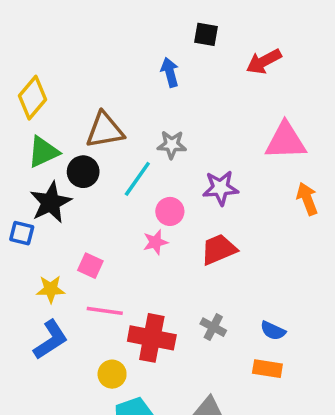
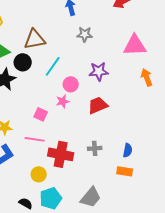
gray star: (172, 145) -> (85, 34), moved
pink square: (90, 266) -> (41, 114), moved
gray cross: (213, 327) -> (95, 148), turned -32
blue semicircle: (273, 331) -> (128, 150), turned -104

